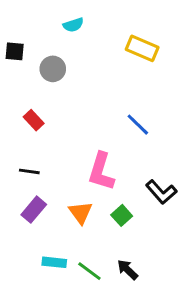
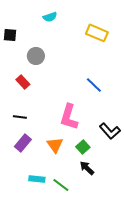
gray circle: (53, 69) -> (36, 56), moved
black arrow: (128, 270) -> (87, 168), moved

